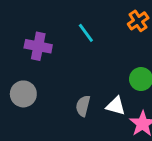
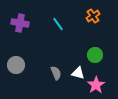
purple cross: (38, 46) -> (20, 23), moved
gray semicircle: (83, 106) -> (56, 73), turned 144

